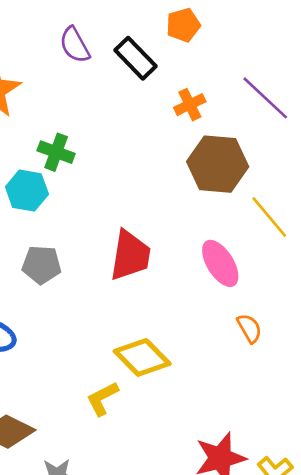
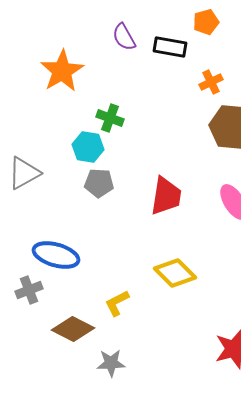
black rectangle: (136, 58) -> (170, 47), turned -36
gray pentagon: (42, 265) -> (99, 183), moved
yellow L-shape: (102, 398) -> (117, 303), moved

